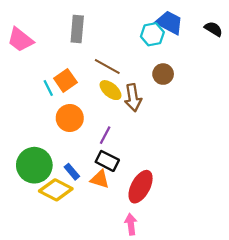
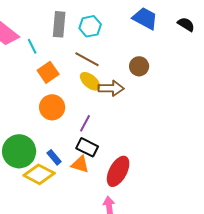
cyan hexagon: (152, 34) -> (90, 26), moved
cyan line: (48, 88) -> (32, 46), moved
brown arrow: (133, 98) -> (111, 88), turned -80

